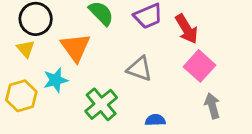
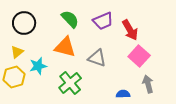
orange triangle: (75, 47) -> (65, 47), moved, turned -40
yellow triangle: (26, 49) -> (17, 52), moved, turned 32
blue semicircle: (155, 120) -> (123, 94), moved

